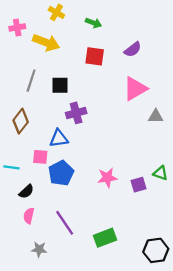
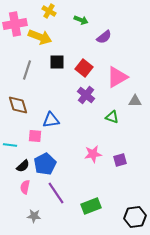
pink cross: (17, 27) -> (15, 24), size x1.6
purple semicircle: (133, 49) -> (104, 37), moved
red square: (95, 56) -> (84, 68), moved, turned 30
black square: (60, 85) -> (57, 62), moved
purple cross: (76, 113) -> (86, 95), moved, turned -36
brown diamond: (21, 121) -> (18, 105), turned -55
blue pentagon: (61, 173) -> (45, 164), moved
green triangle: (160, 173) -> (112, 117), moved

